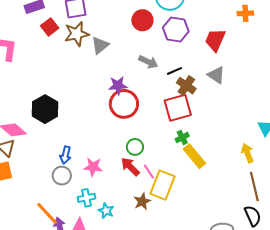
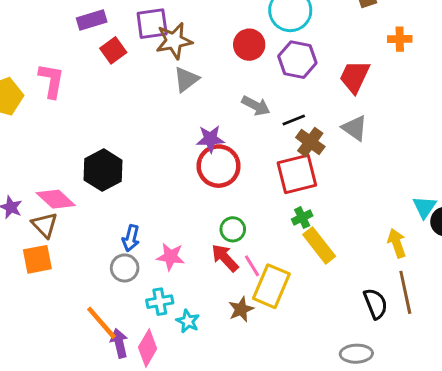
brown star: (77, 34) -> (174, 41), moved
black semicircle: (253, 216) -> (376, 304), moved

